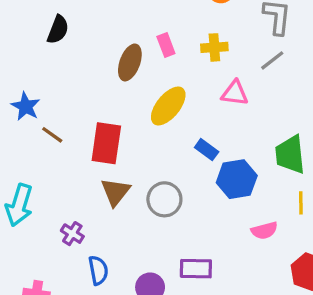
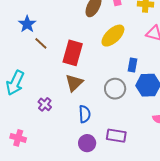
blue rectangle: (207, 150) -> (132, 65), turned 56
gray circle: (164, 199) -> (115, 89), moved
blue semicircle: (98, 270) -> (85, 114), moved

